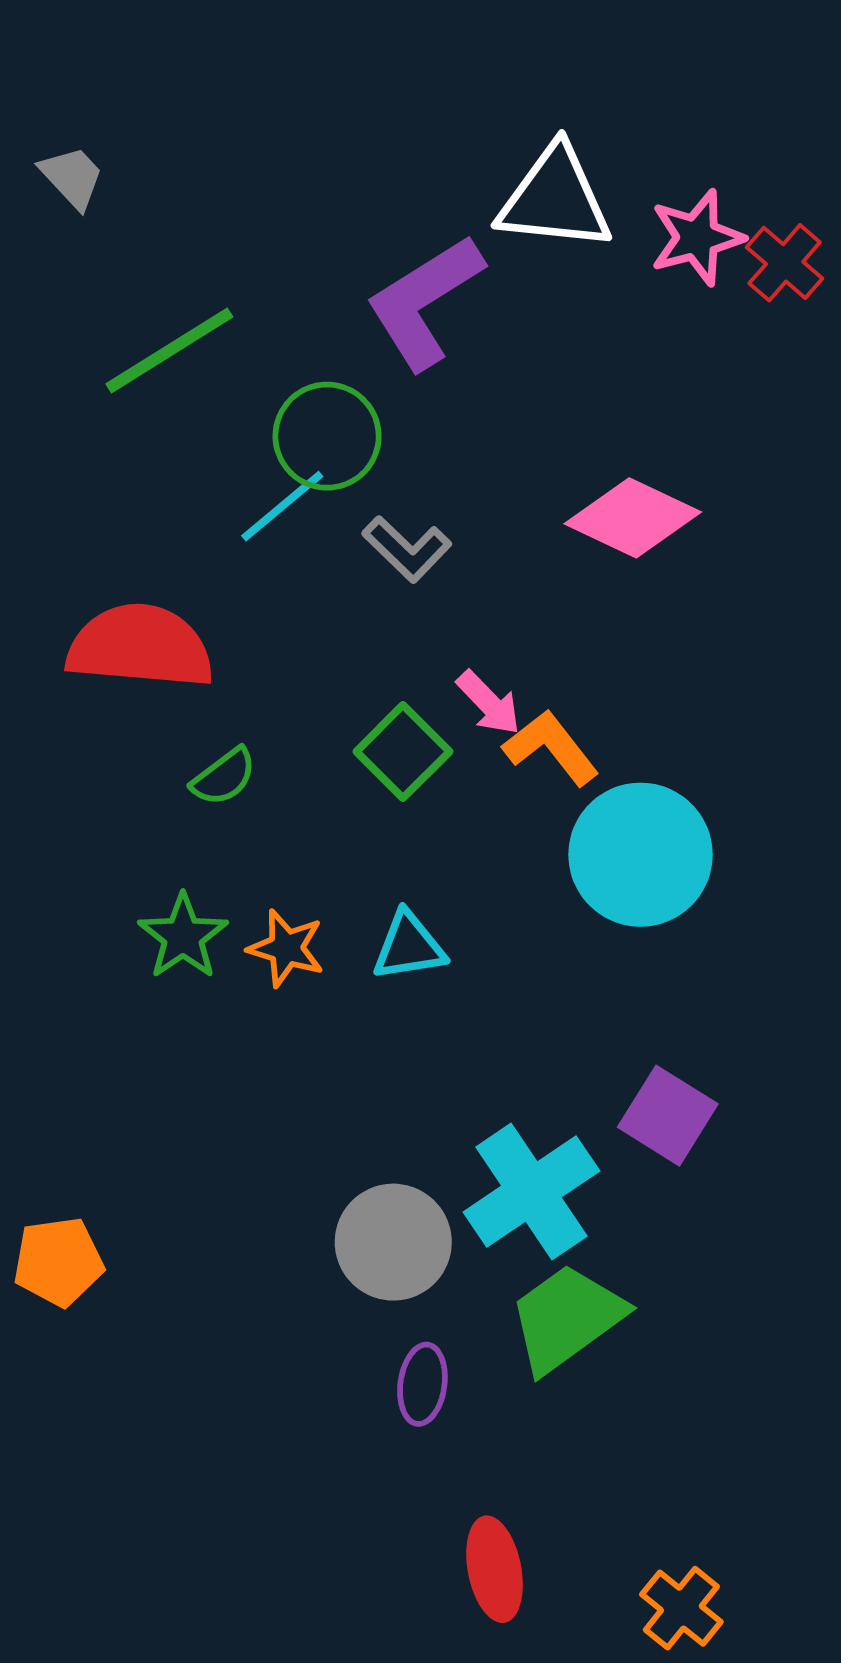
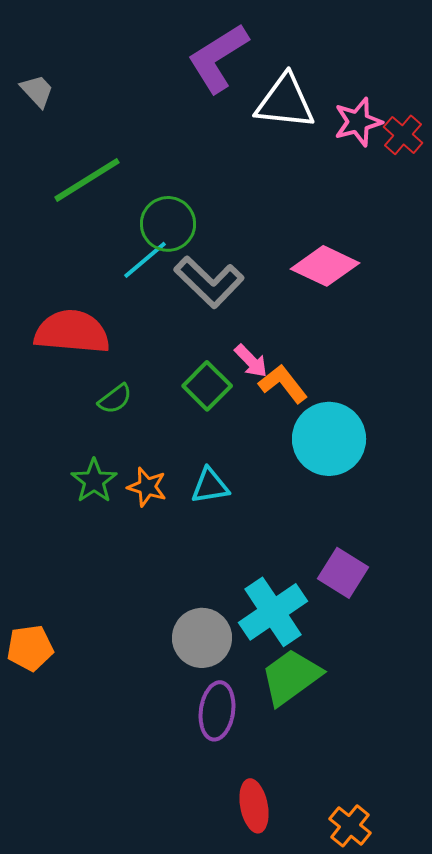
purple L-shape: (424, 302) -> (218, 58), moved
gray L-shape: (407, 549) -> (209, 282), size x1.5
purple ellipse: (422, 1384) -> (217, 711), size x1.4

